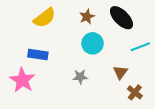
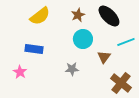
brown triangle: (120, 72) -> (104, 57), moved
pink star: (22, 80) -> (20, 72), size x0.6
brown cross: (135, 92) -> (121, 83), size x1.5

